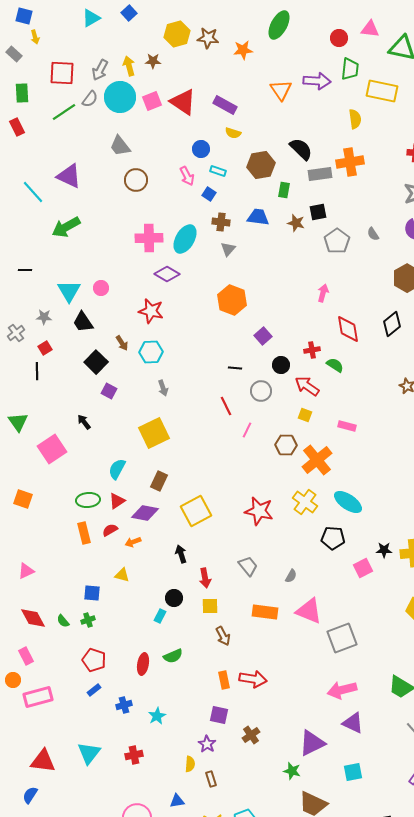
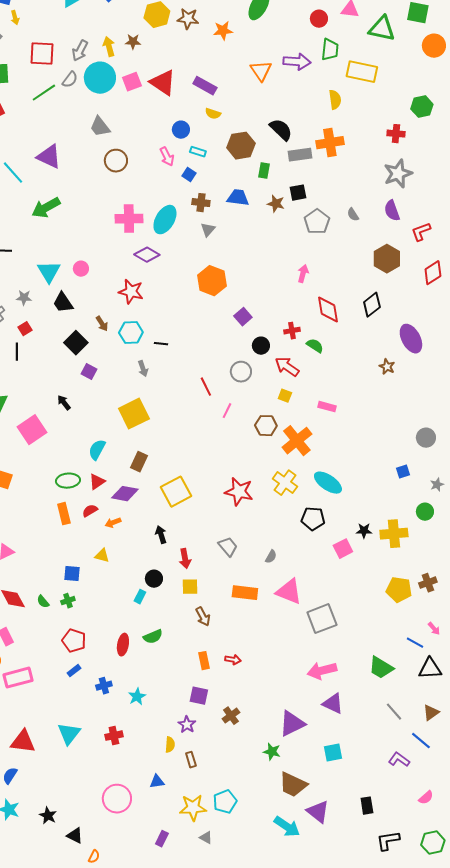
black line: (235, 368) -> (161, 344), moved
red arrow: (253, 679) -> (233, 660), size x0.6

